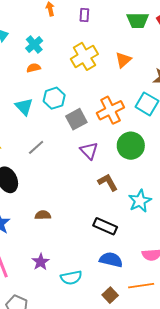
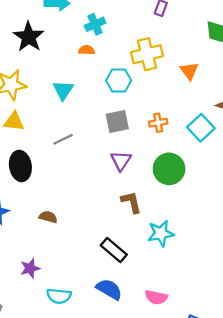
orange triangle: (123, 60) -> (189, 71), turned -42
cyan hexagon: (54, 98) -> (119, 81), moved
orange cross: (110, 110) -> (158, 123), size x0.6

